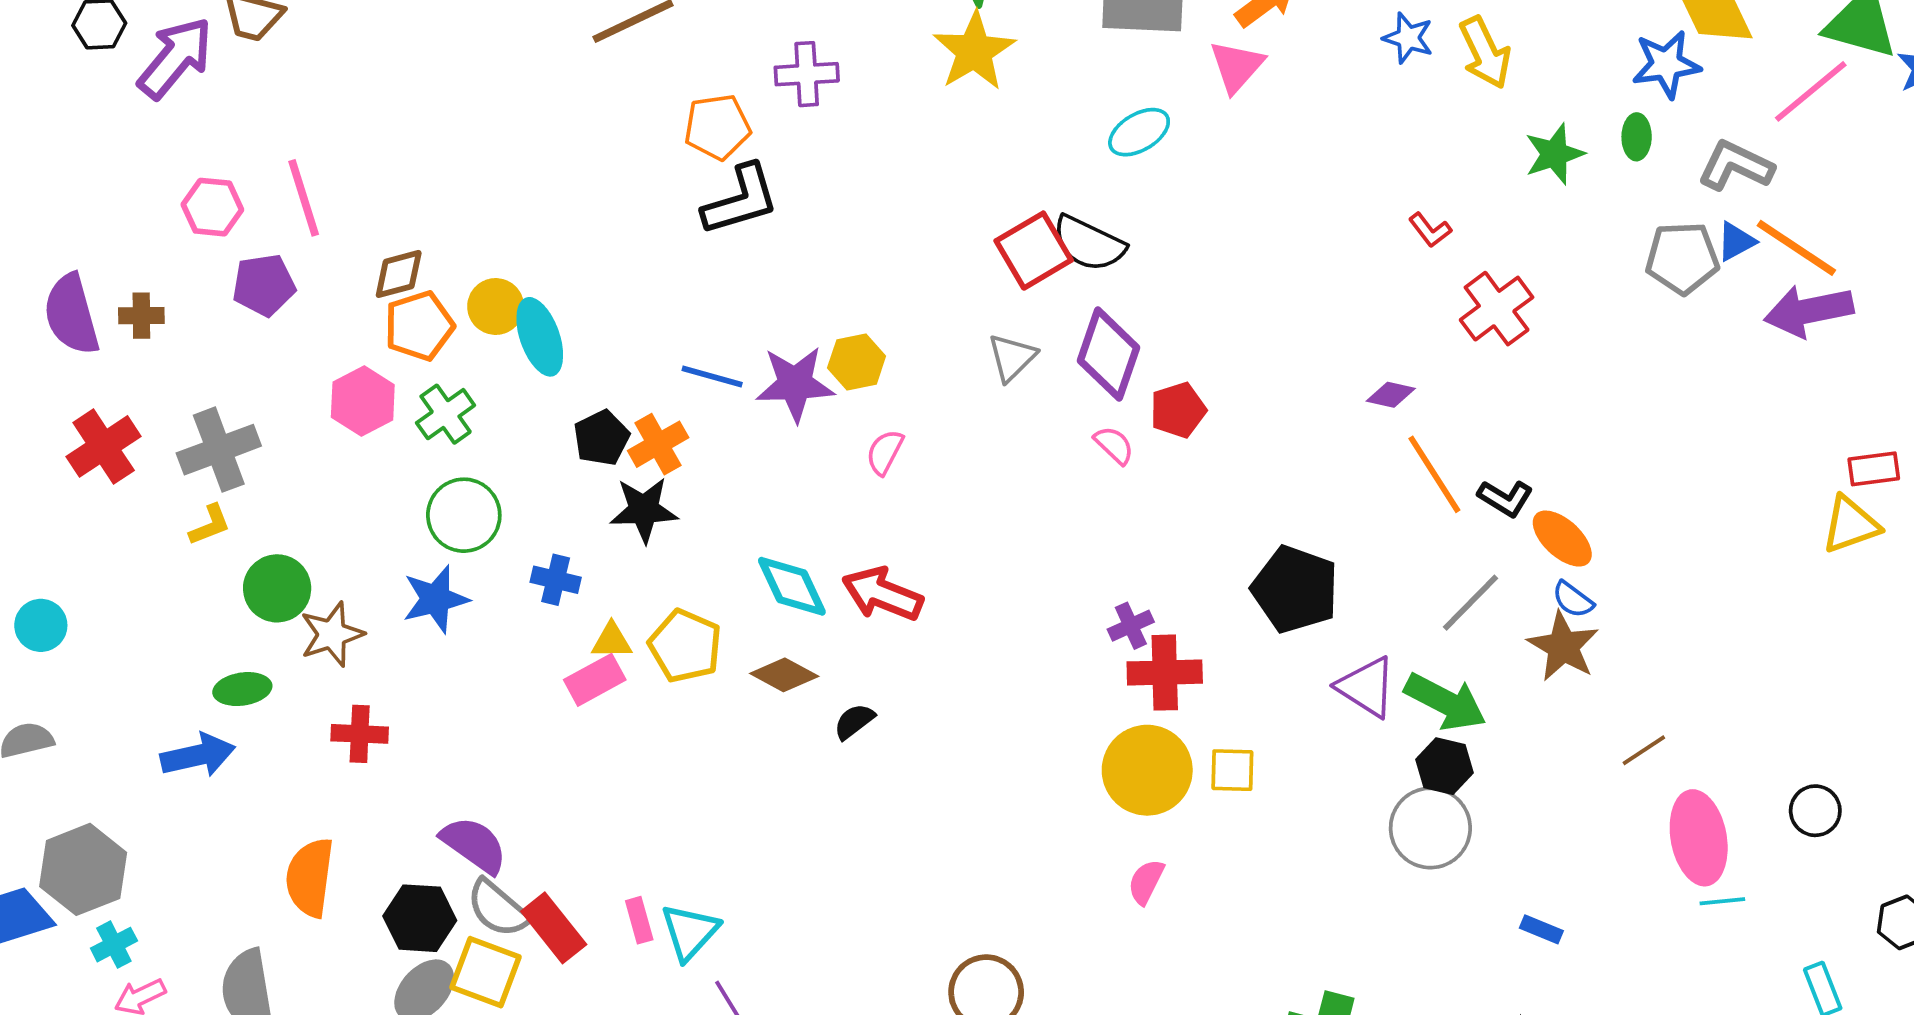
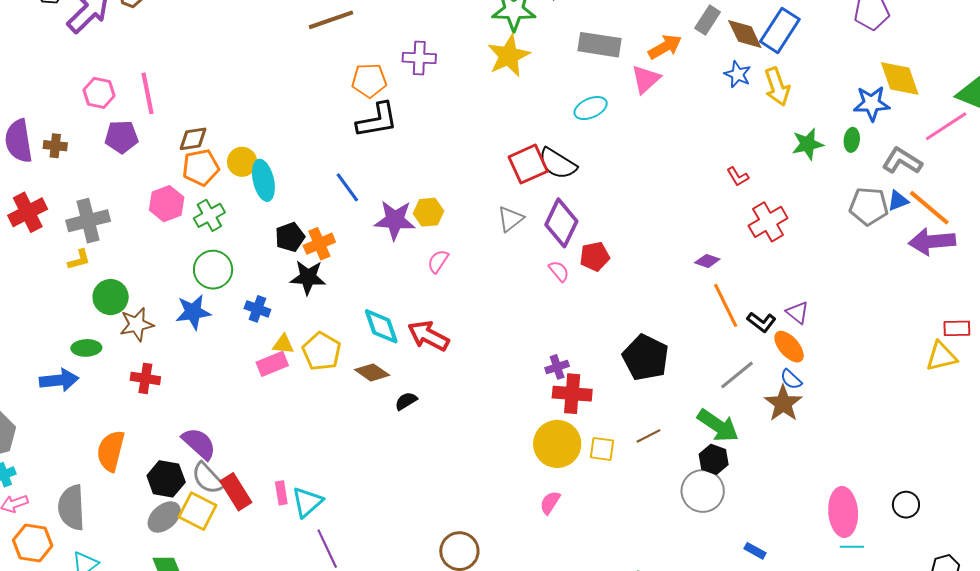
blue line: (712, 377) -> (347, 187), moved, turned 32
purple triangle: (1367, 687) -> (797, 313), moved, size x0.7
brown line: (1644, 750) -> (649, 436), moved

